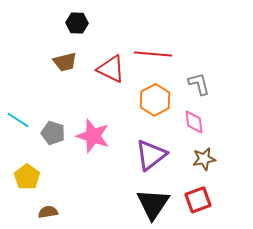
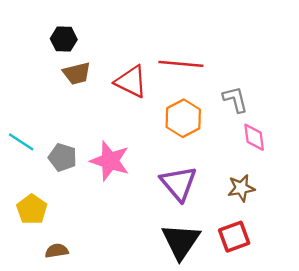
black hexagon: (77, 23) -> (64, 39), moved
pink diamond: (194, 122) -> (254, 137), moved
purple triangle: (151, 155) -> (178, 183), turned -32

